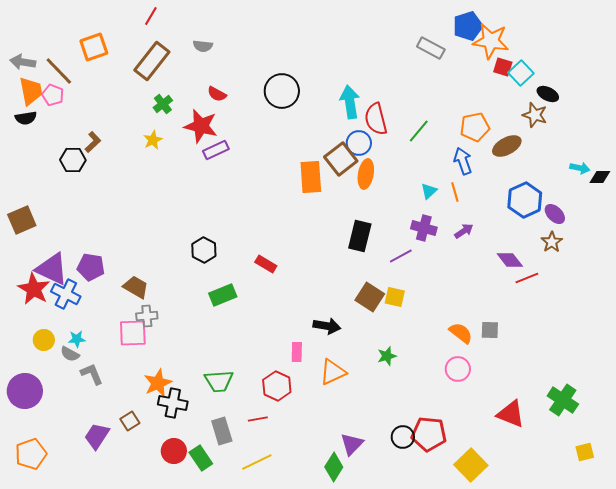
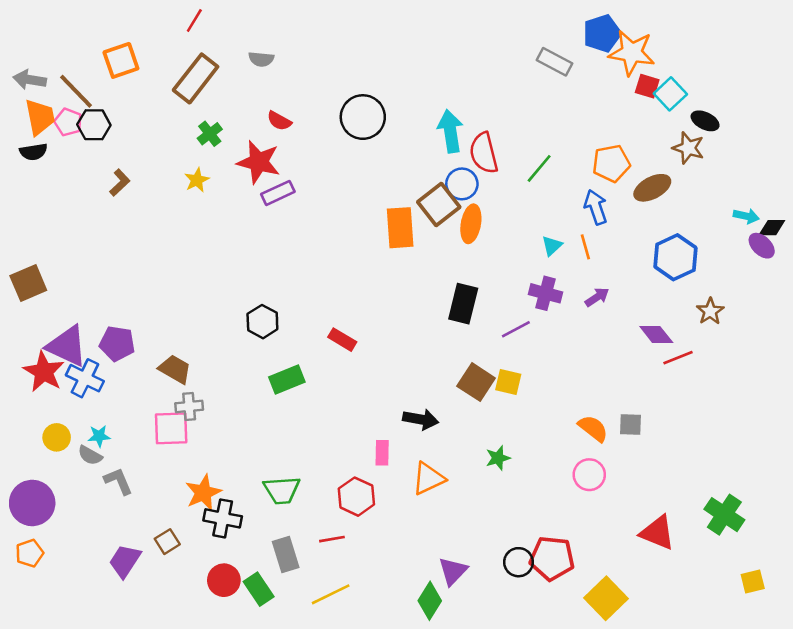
black hexagon: (73, 160) -> (94, 125), moved
purple ellipse: (555, 214) -> (762, 246), moved
orange pentagon: (31, 454) -> (30, 553), moved, size x0.7

